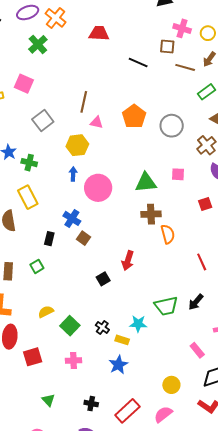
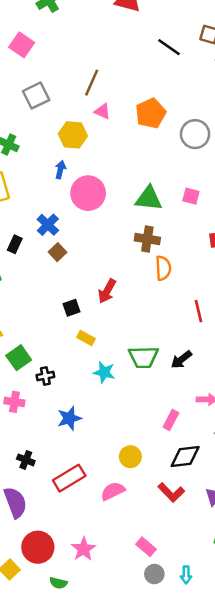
black cross: (102, 327) -> (45, 376), moved, turned 32
yellow rectangle: (122, 340) -> (86, 338), moved
pink rectangle: (197, 350) -> (171, 420), turned 56

